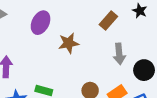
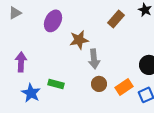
gray arrow: (119, 54) -> (94, 59), moved

